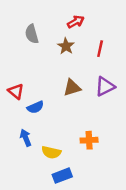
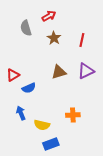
red arrow: (76, 22) -> (49, 16), moved
red triangle: (16, 91) -> (13, 75), turned 48

